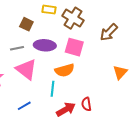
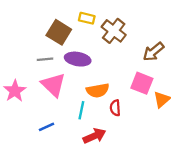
brown square: (26, 24) -> (59, 32), size x1.5
pink square: (74, 47) -> (142, 83), moved
red semicircle: (86, 104) -> (115, 108), moved

